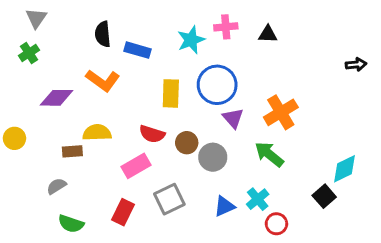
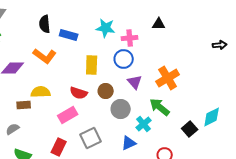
pink cross: (226, 27) -> (130, 38), moved
cyan star: (191, 40) -> (106, 28), turned 30
blue circle: (217, 85) -> (124, 59), size x0.7
brown circle: (187, 143) -> (106, 91), moved
black square: (324, 196) -> (190, 129), moved
cyan cross: (258, 199) -> (144, 124), moved

